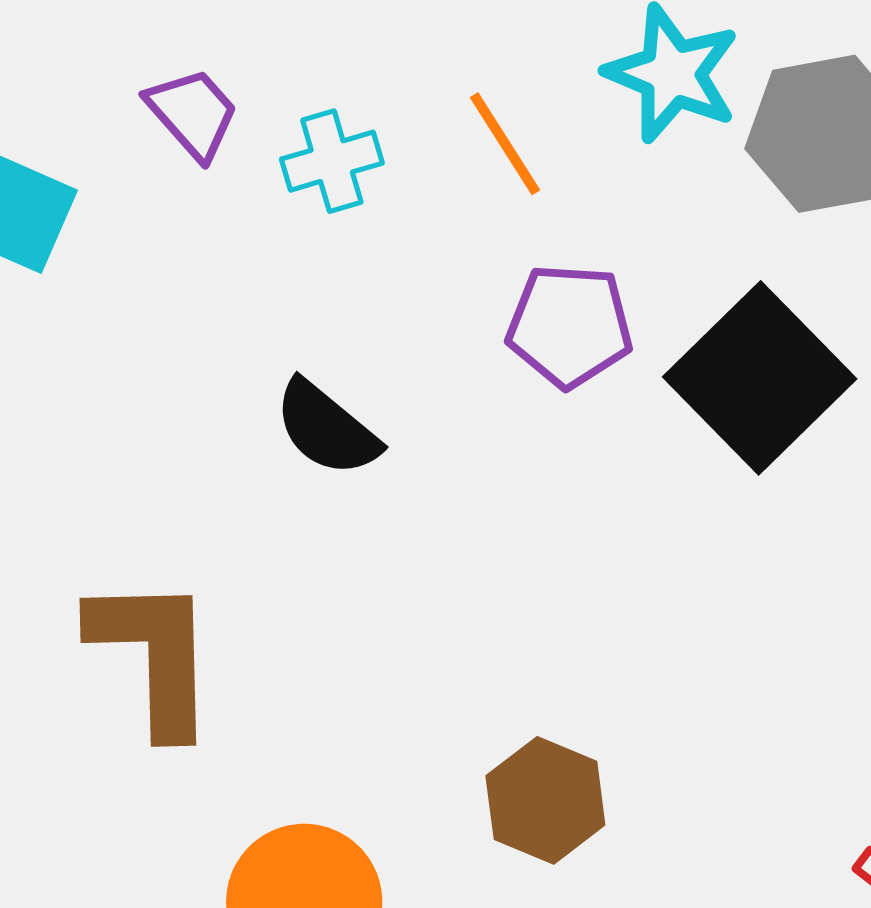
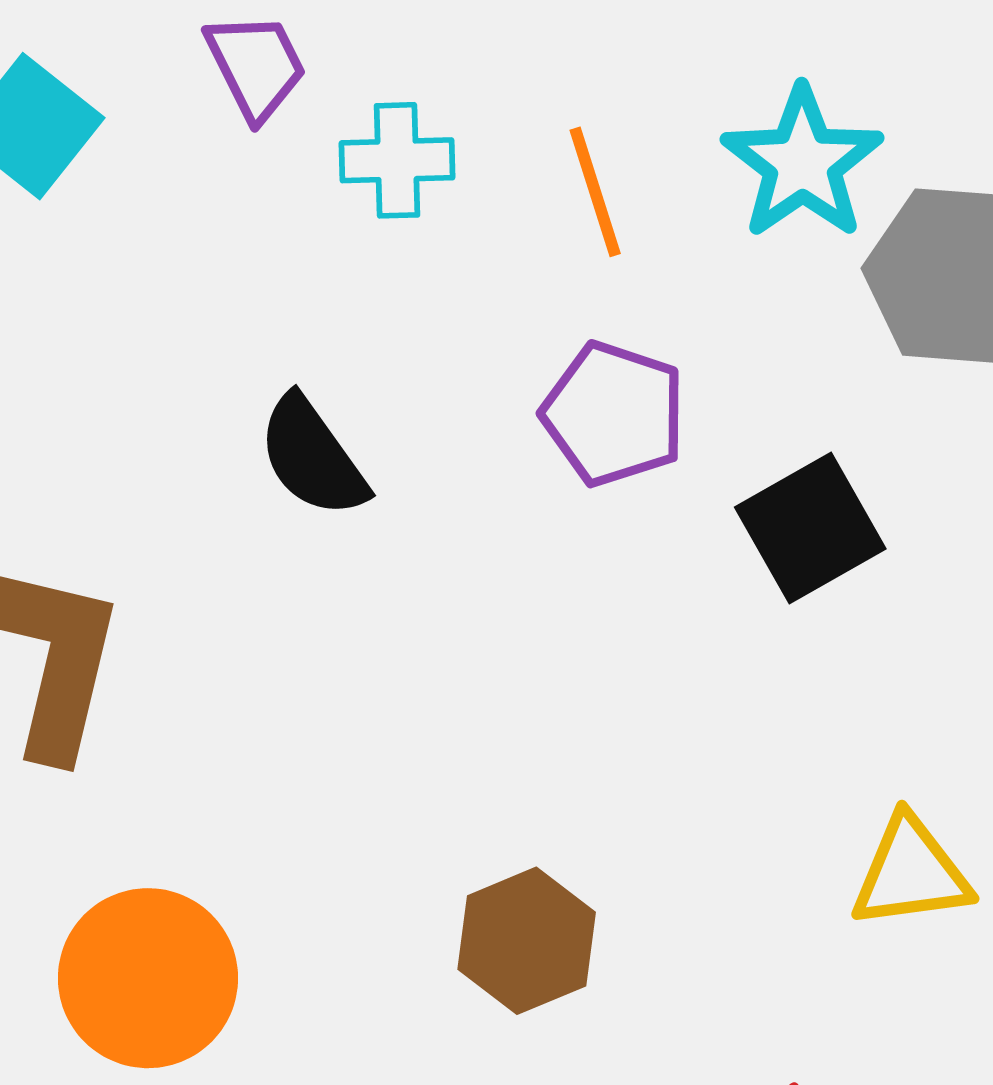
black square: (760, 378) -> (810, 528), size x0.7
brown hexagon: (545, 800) -> (527, 941), moved

